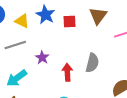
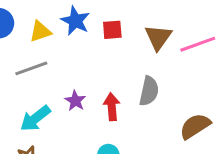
brown triangle: (98, 16) -> (158, 37), moved
yellow triangle: (22, 21) -> (40, 31), turned -42
purple star: (42, 58) -> (75, 101), moved

